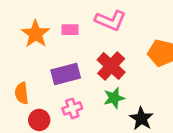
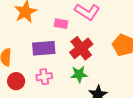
pink rectangle: (70, 30) -> (61, 24), moved

